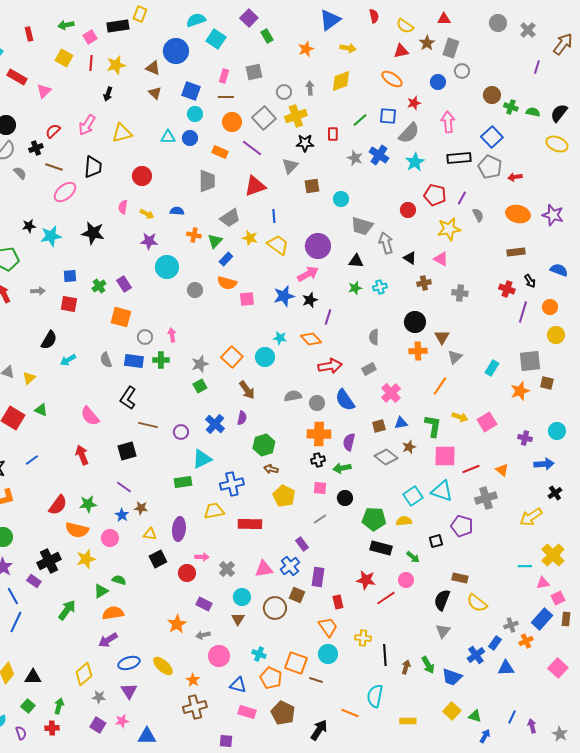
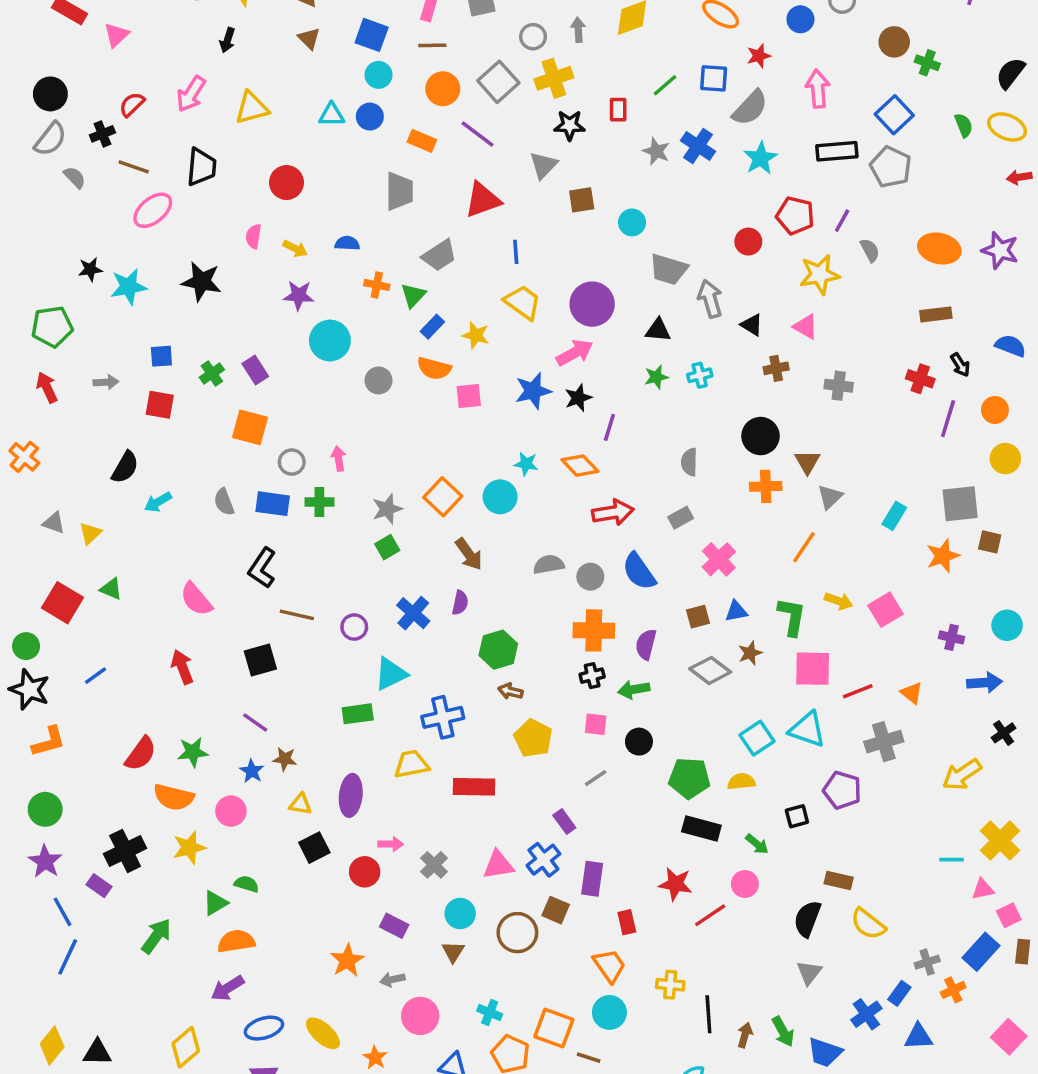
green semicircle: (533, 112) -> (964, 125), moved, turned 56
red arrow: (515, 177) -> (1019, 177), moved
yellow star: (250, 238) -> (476, 335), moved

